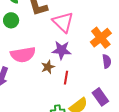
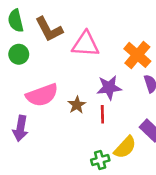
pink triangle: (63, 22) -> (86, 44), turned -30
purple star: (62, 50) -> (109, 88), moved

